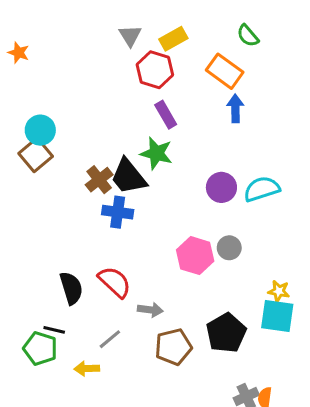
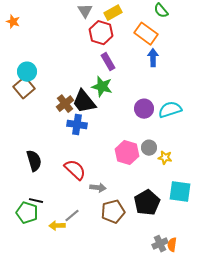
black semicircle: (71, 288) -> (34, 161), moved
yellow star: (279, 291) -> (165, 158), moved
gray line: (110, 339) -> (72, 216), moved

